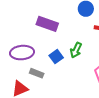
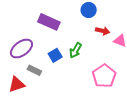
purple ellipse: (22, 53) -> (21, 49), turned -35

